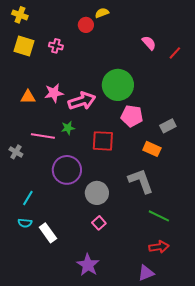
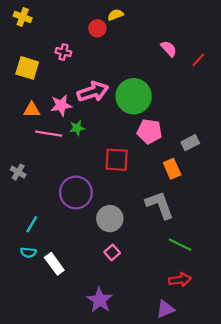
yellow square: (24, 46) -> (27, 68), moved
pink arrow: (82, 101) -> (93, 92), moved
green star: (68, 128) -> (77, 128), moved
pink line: (43, 136) -> (49, 134), moved
orange rectangle: (152, 149) -> (172, 169), turned 42

